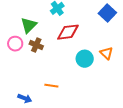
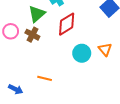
green triangle: (29, 25) -> (37, 14), moved
red diamond: (68, 32) -> (67, 24), turned -30

